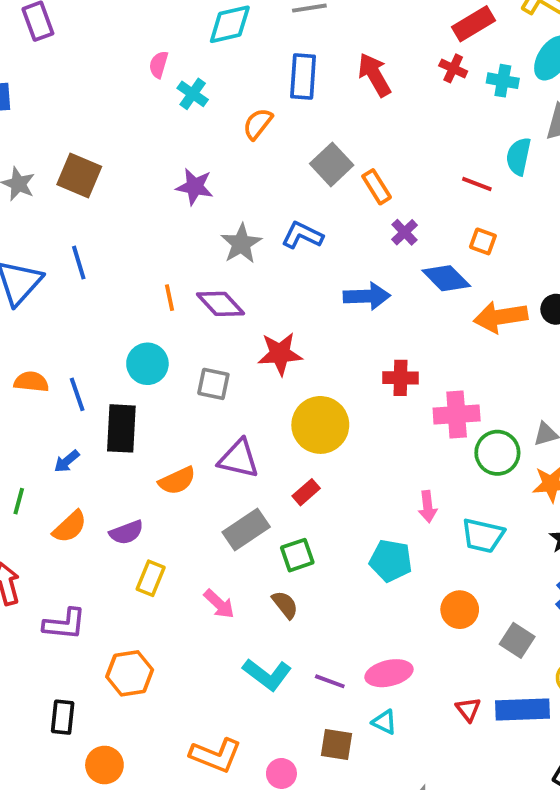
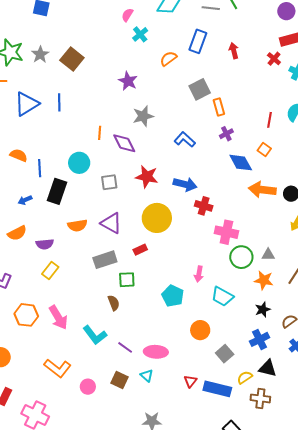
red arrow: (374, 75) -> (234, 51), size x0.7
red line: (477, 184) -> (269, 120), turned 63
blue L-shape: (302, 235) -> (185, 140), moved
blue arrow: (367, 296) -> (185, 184), moved
gray square: (213, 384) -> (109, 182), turned -36
pink arrow: (219, 604) -> (58, 318), moved, size x1.4

